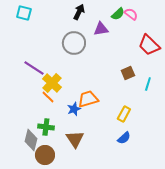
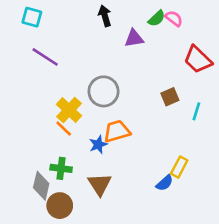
black arrow: (79, 12) -> (105, 16), turned -42
gray circle: (74, 43) -> (104, 91), moved
purple line: (34, 68) -> (45, 57), moved
yellow rectangle: (124, 114) -> (179, 167), moved

